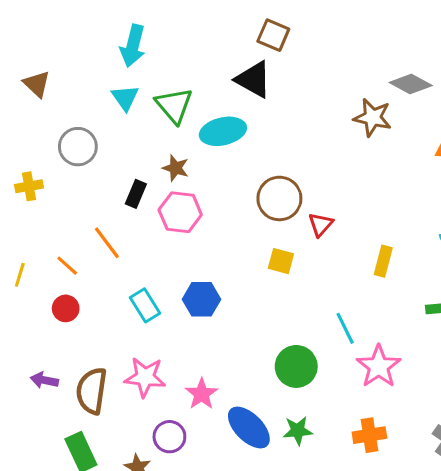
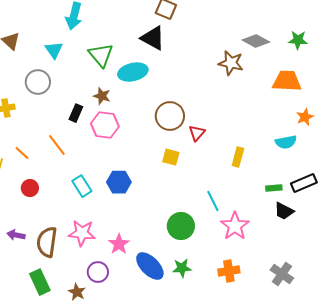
cyan triangle: (125, 98) -> (54, 50), moved
orange line: (67, 266) -> (22, 153), moved

